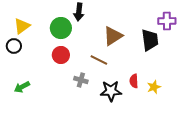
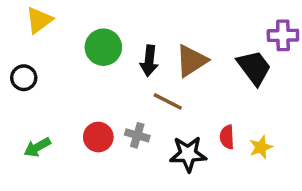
black arrow: (79, 12) -> (149, 61), moved
yellow triangle: (22, 26) -> (39, 20), moved
black trapezoid: (150, 40) -> (254, 68), turned -30
red circle: (61, 55) -> (98, 137), moved

